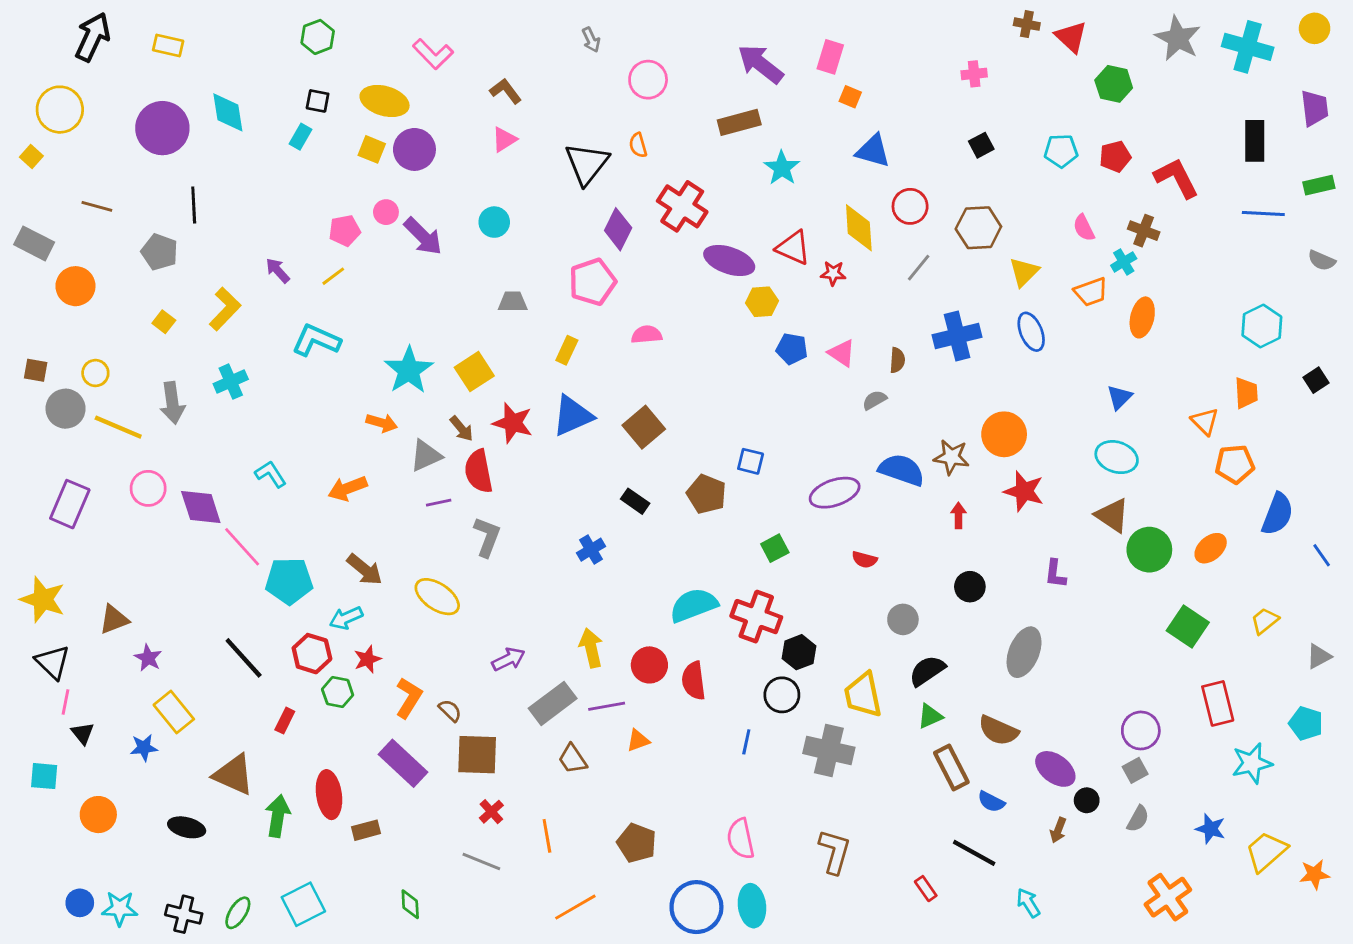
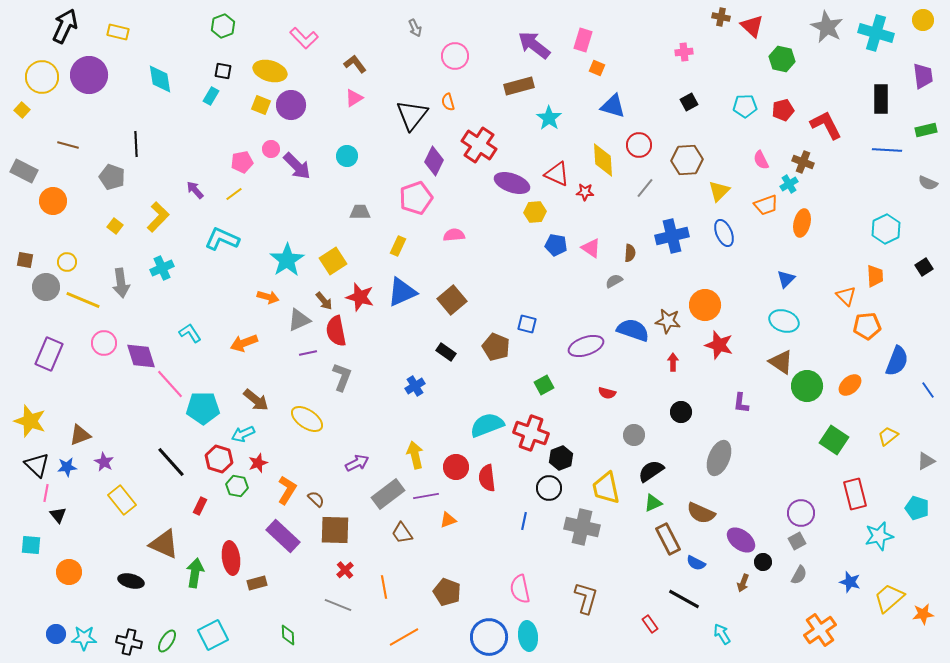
purple circle: (162, 128) -> (89, 75), moved
blue star: (144, 748) -> (67, 467), moved

